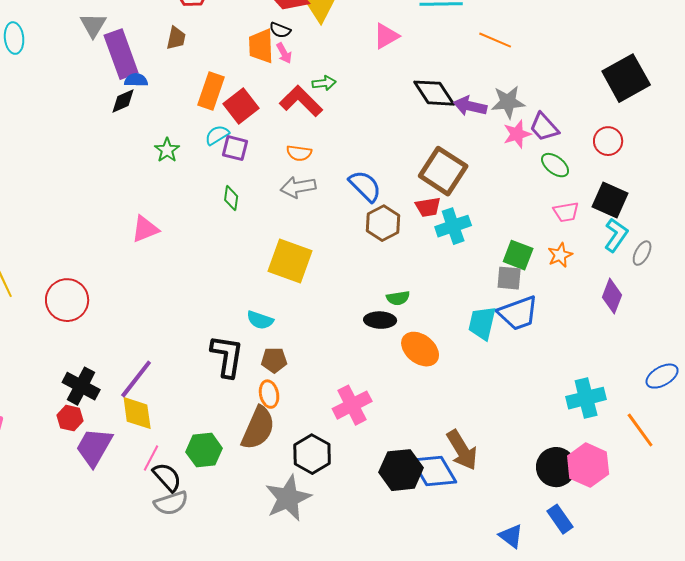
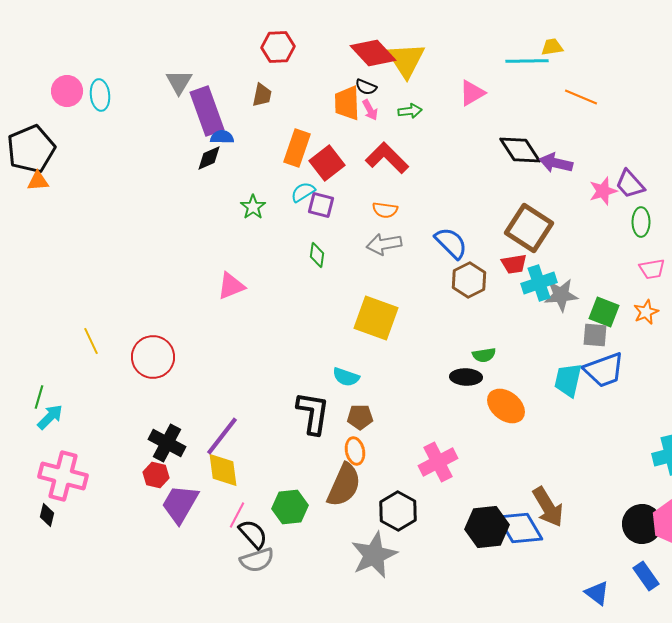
green arrow: (324, 83) -> (410, 111), moved
gray star: (508, 102) -> (561, 295), moved
green ellipse: (555, 165) -> (641, 222), turned 52

